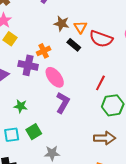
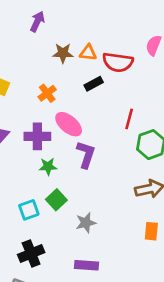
orange triangle: (80, 27) -> (88, 53), turned -40
black rectangle: (74, 45) -> (94, 84), moved, turned -56
purple cross: (28, 65) -> (37, 136), moved
green star: (21, 106) -> (48, 167), moved

